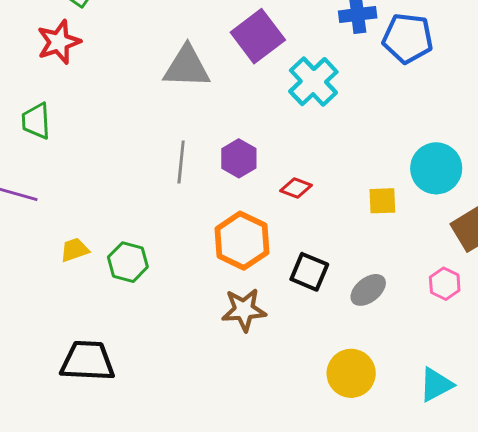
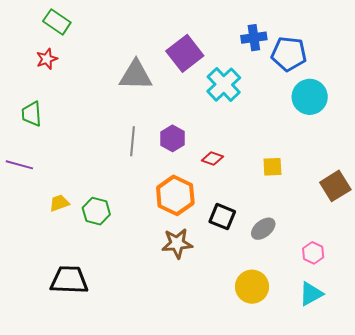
red star: (59, 42) -> (47, 59), size x0.7
cyan circle: (436, 168) -> (310, 97), moved
pink hexagon: (445, 284) -> (313, 253), moved

